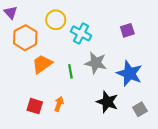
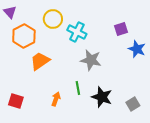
green line: (70, 71) -> (78, 88), moved
blue star: (129, 73) -> (137, 49), moved, size x0.7
red square: (35, 106) -> (16, 101), moved

